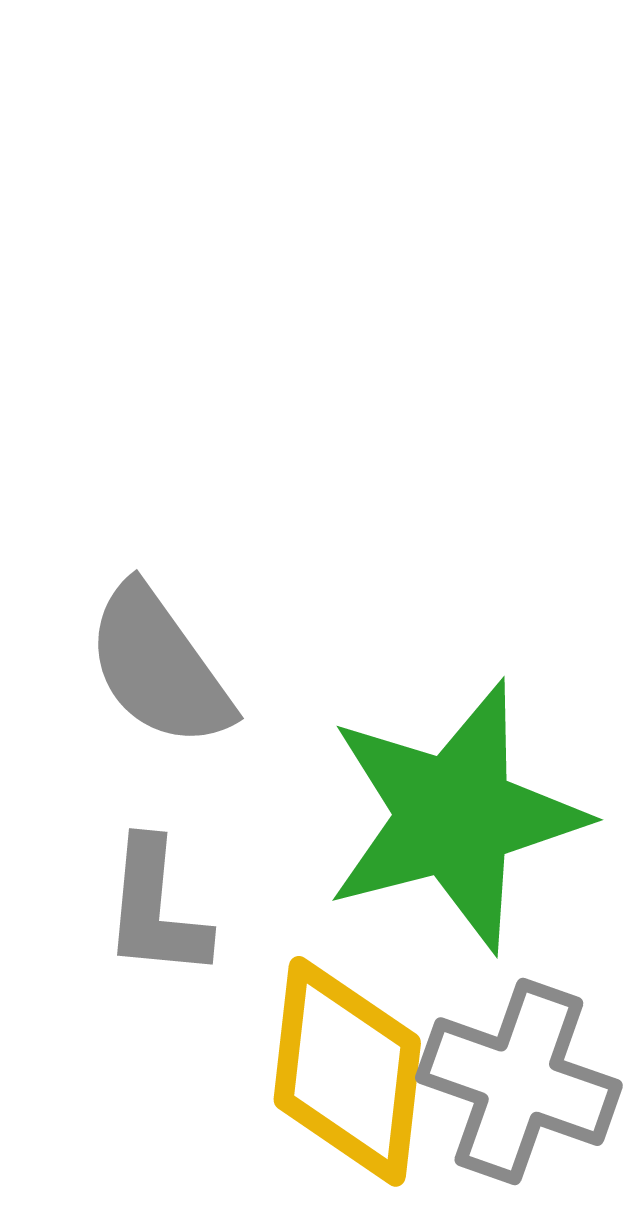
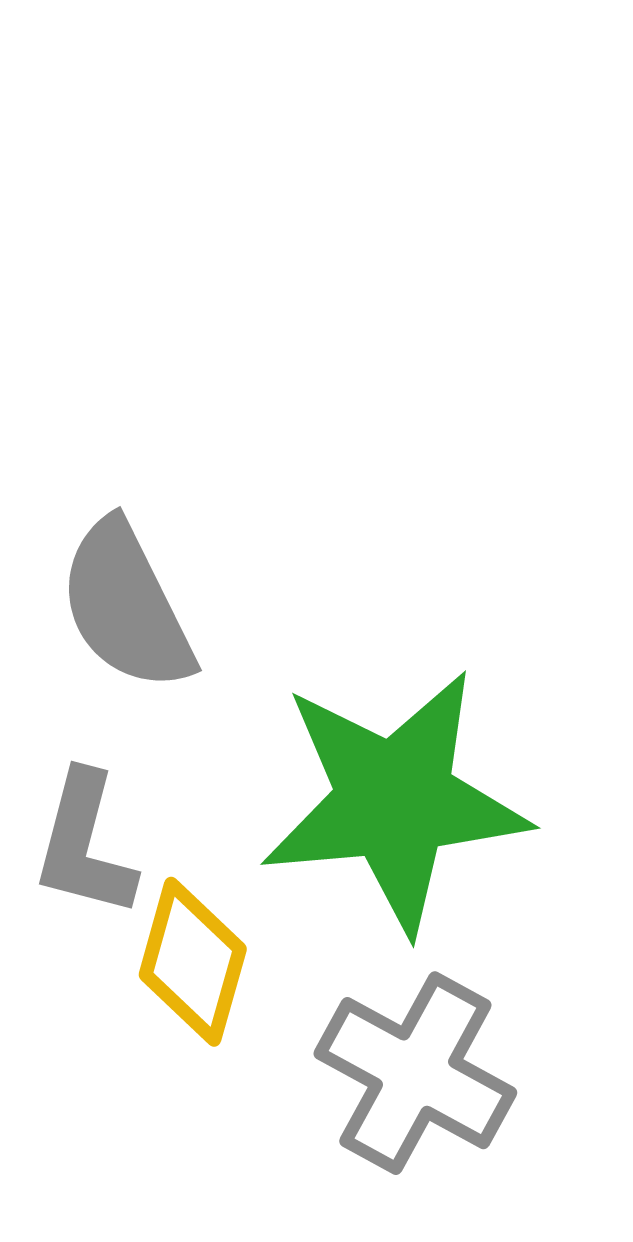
yellow diamond: (347, 1071) -> (193, 962), moved, size x0.7

